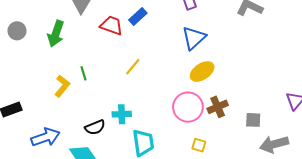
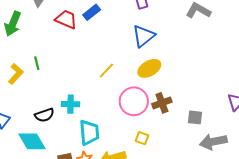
yellow line: (133, 67) -> (106, 70), moved

